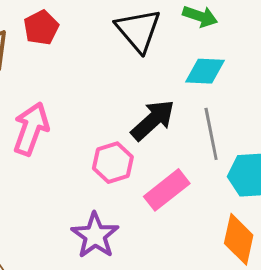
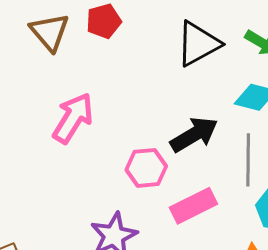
black triangle: (138, 30) -> (198, 44), turned 30

